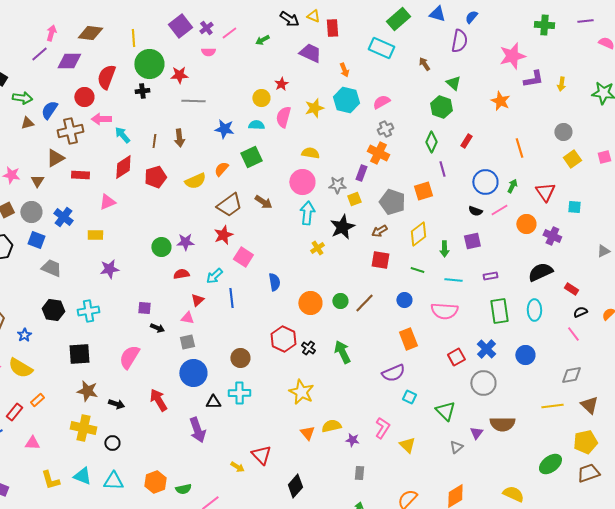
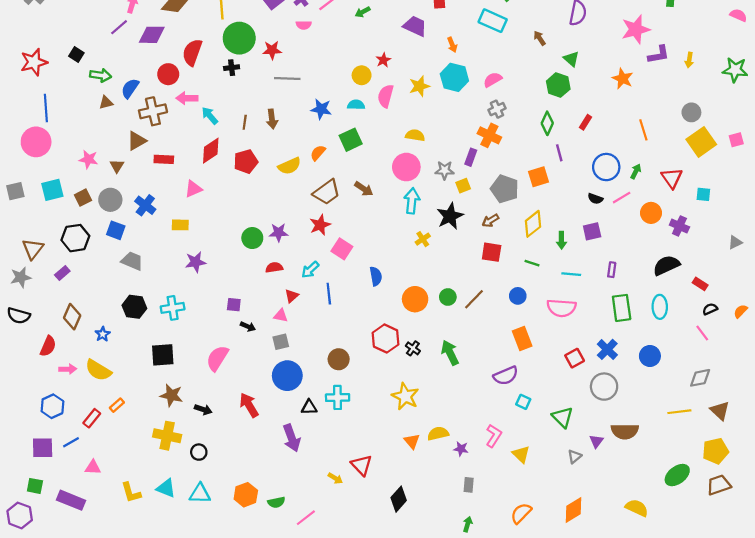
yellow square: (572, 159) -> (701, 142), size x1.5
purple rectangle: (490, 276) -> (612, 270), turned -72
pink triangle: (32, 443) -> (93, 467), moved

